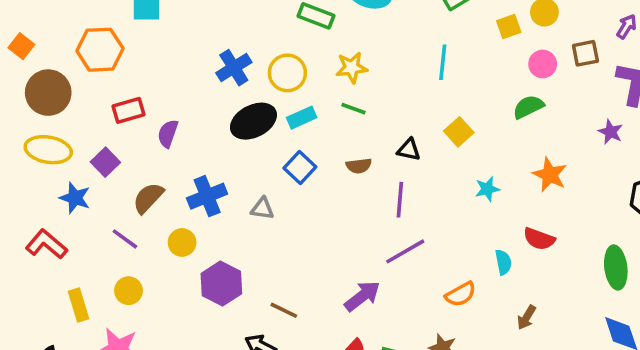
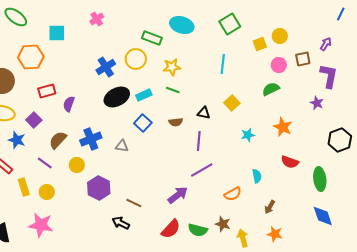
yellow circle: (287, 73) -> (136, 59), moved
red semicircle: (539, 239) -> (290, 162), moved
yellow rectangle: (79, 305) -> (24, 187), moved

